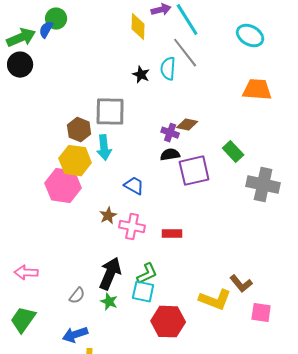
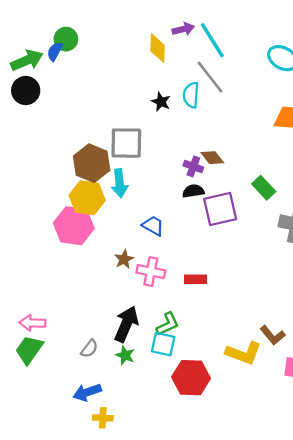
brown diamond: (187, 125) -> (212, 158), turned 40
brown hexagon: (79, 130) -> (92, 163), size x1.4
green trapezoid: (23, 320) -> (29, 350), moved

